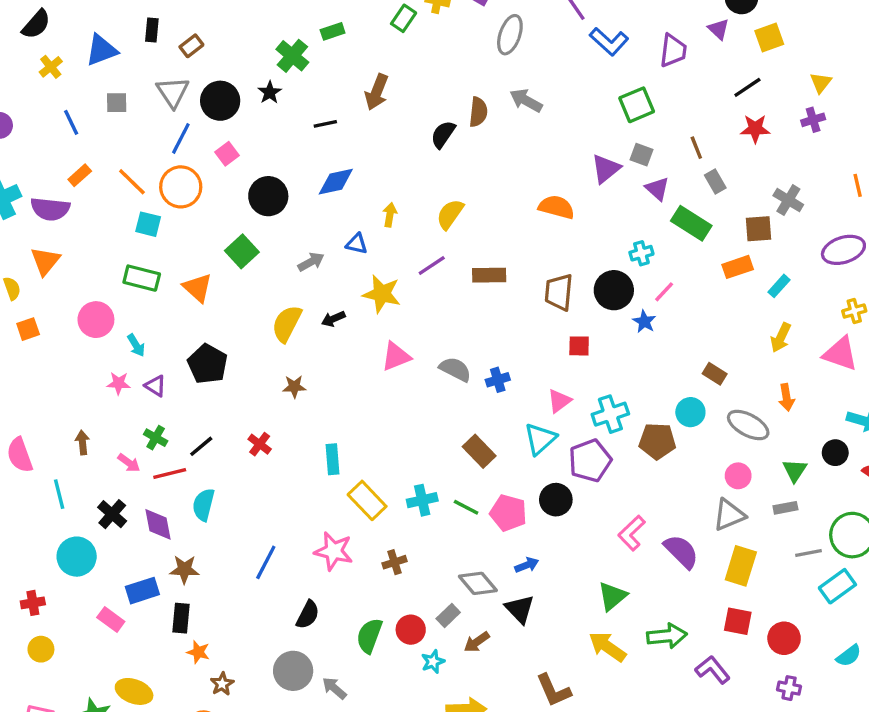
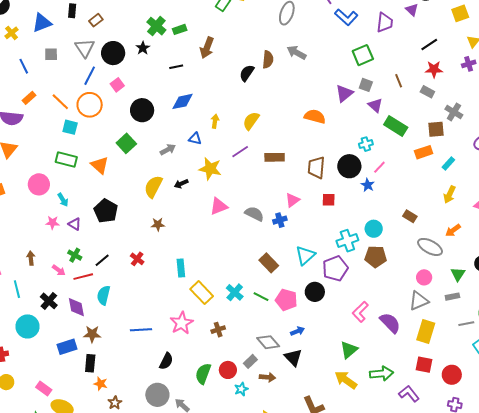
green rectangle: (333, 31) -> (180, 29), moved
yellow square: (769, 38) -> (460, 13), moved
gray rectangle: (715, 181) -> (427, 92), moved, turned -32
orange arrow: (786, 397) -> (453, 230), turned 63
pink triangle: (559, 401) -> (293, 200), moved
cyan circle: (690, 412) -> (374, 229), moved
cyan cross: (422, 500) -> (235, 292), turned -36
pink star: (334, 551) -> (182, 323), turned 30
blue line: (266, 562) -> (141, 330), turned 60
pink rectangle: (111, 619) -> (44, 389), moved
brown arrow: (477, 642) -> (268, 377), turned -140

